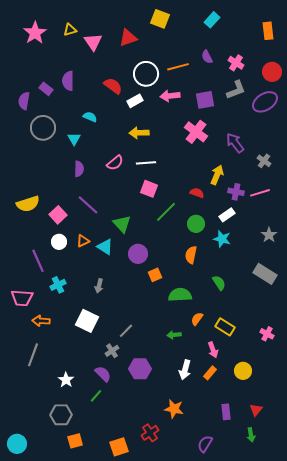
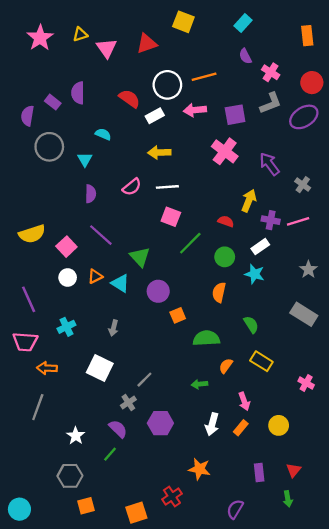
purple semicircle: (207, 57) -> (245, 56), moved
purple line: (38, 261) -> (29, 299), moved
yellow rectangle: (225, 327) -> (261, 361), moved

